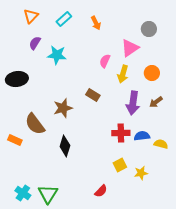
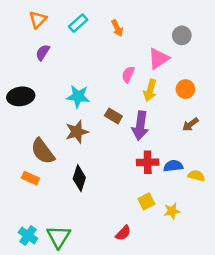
cyan star: (57, 55) -> (78, 96), moved
purple arrow: (133, 103) -> (140, 126), moved
orange rectangle: (15, 140) -> (30, 178), moved

